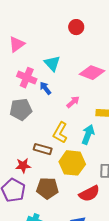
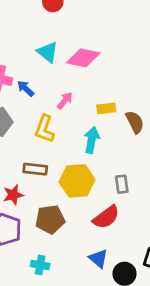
cyan triangle: (52, 63) -> (48, 52), moved
yellow L-shape: (60, 133) -> (45, 129), moved

